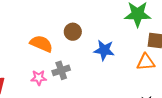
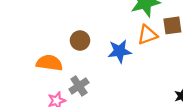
orange triangle: (146, 62) -> (147, 35), moved

